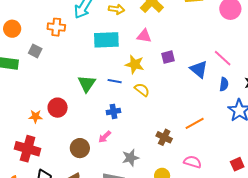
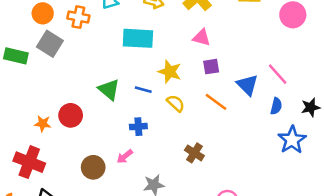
orange circle: (12, 29) -> (43, 13), moved
pink triangle: (144, 36) -> (202, 37), moved
gray square: (35, 51) -> (50, 44), size x1.5
green triangle: (87, 84) -> (109, 90), turned -30
orange line: (195, 123) -> (216, 102), moved, turned 60
brown cross: (164, 137) -> (194, 153), moved

